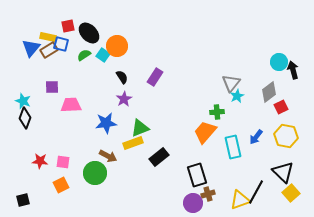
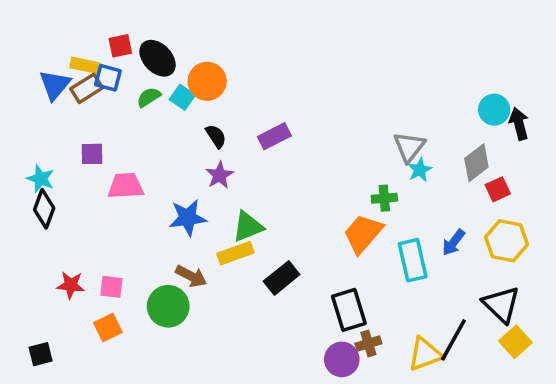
purple rectangle: (155, 77) -> (274, 136), turned 30

